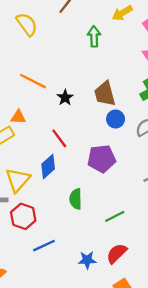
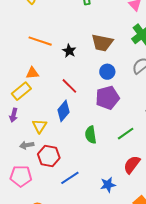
brown trapezoid: (105, 94) -> (102, 43), turned -55
blue circle: (116, 119) -> (107, 72), moved
yellow triangle: (18, 180) -> (40, 126), size x0.7
green line: (115, 216) -> (126, 134), moved
red semicircle: (117, 253) -> (132, 165), moved

